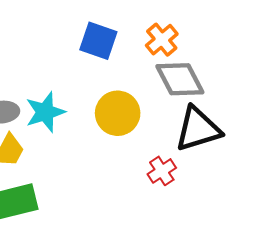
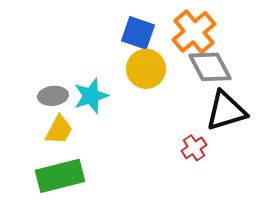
orange cross: (162, 40) -> (194, 32), size x1.5
yellow circle: (118, 113) -> (146, 69), moved

